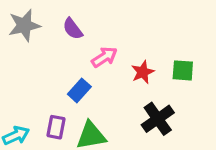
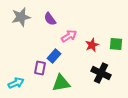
black cross: (158, 119) -> (101, 73), turned -30
purple rectangle: (56, 127) -> (40, 68), moved

